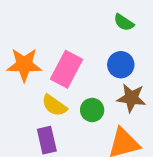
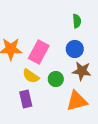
green semicircle: (124, 22) -> (77, 21), turned -128

